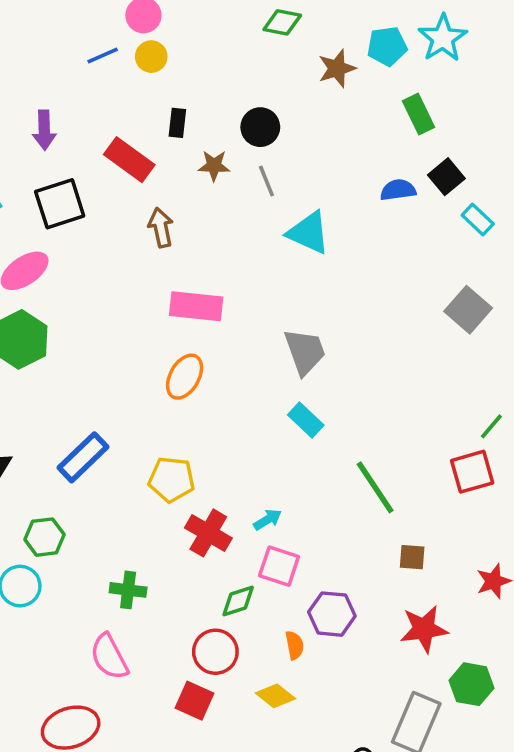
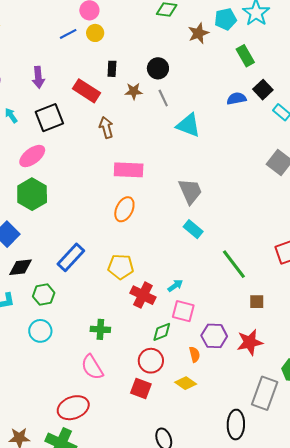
green hexagon: (45, 537) -> (44, 295), moved
red star: (424, 629) -> (250, 342), moved

